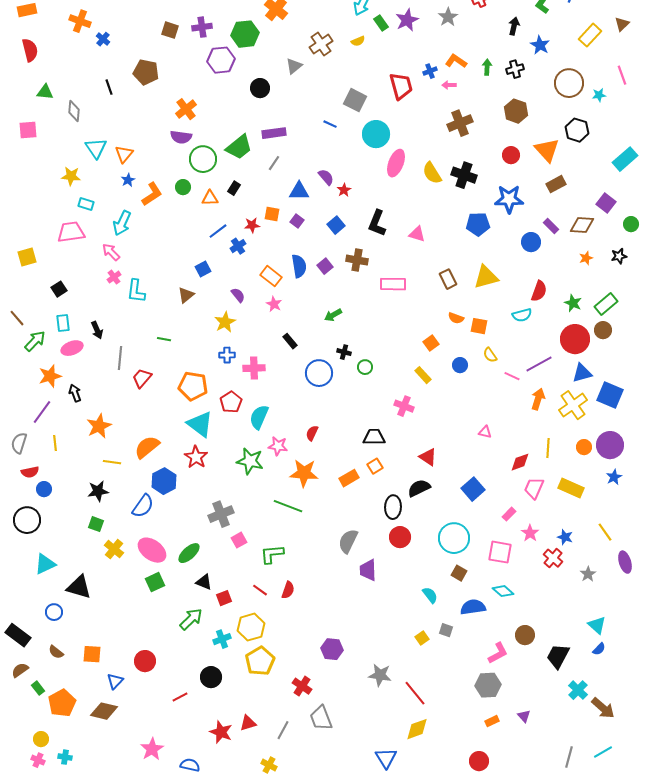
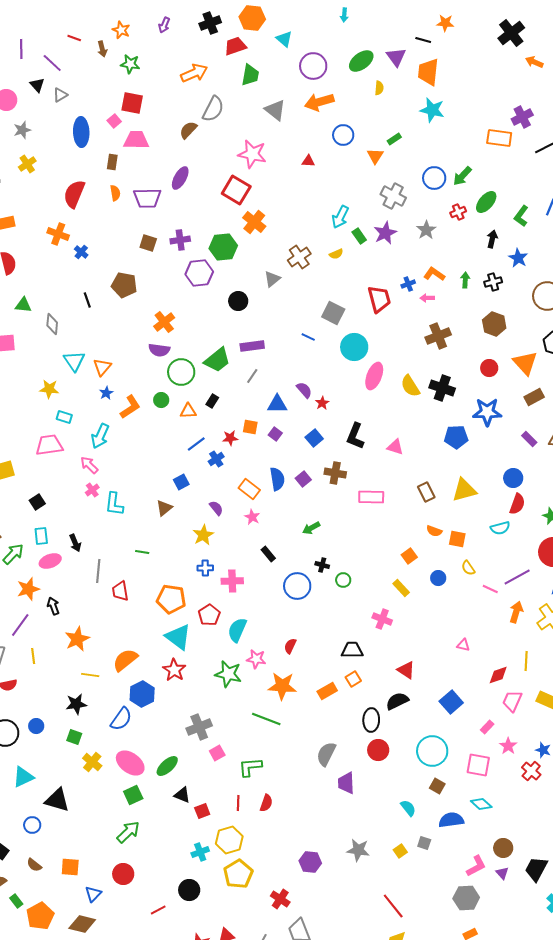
blue circle: (531, 242) -> (513, 478), moved
red trapezoid: (142, 378) -> (120, 591), turned -50
blue circle: (44, 489) -> (36, 726), moved
red line: (260, 590) -> (238, 803), turned 56
green arrow: (191, 619) -> (128, 832), moved
gray star: (380, 675) -> (358, 850), moved
purple triangle: (524, 716) -> (502, 873), moved

